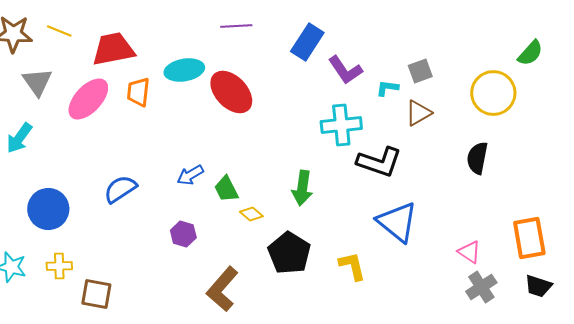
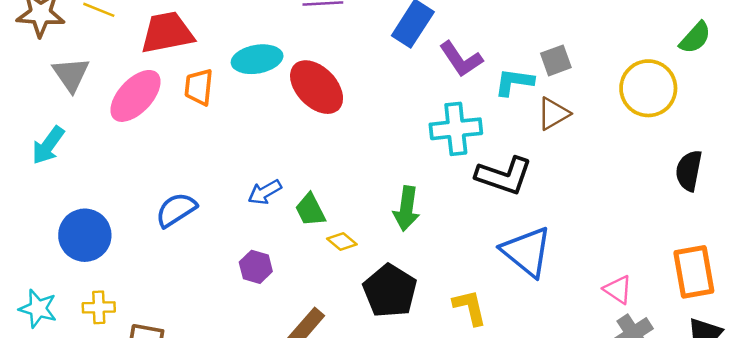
cyan L-shape: (387, 88) -> (514, 82), size x1.4
black semicircle: (477, 158) -> (689, 171), moved

